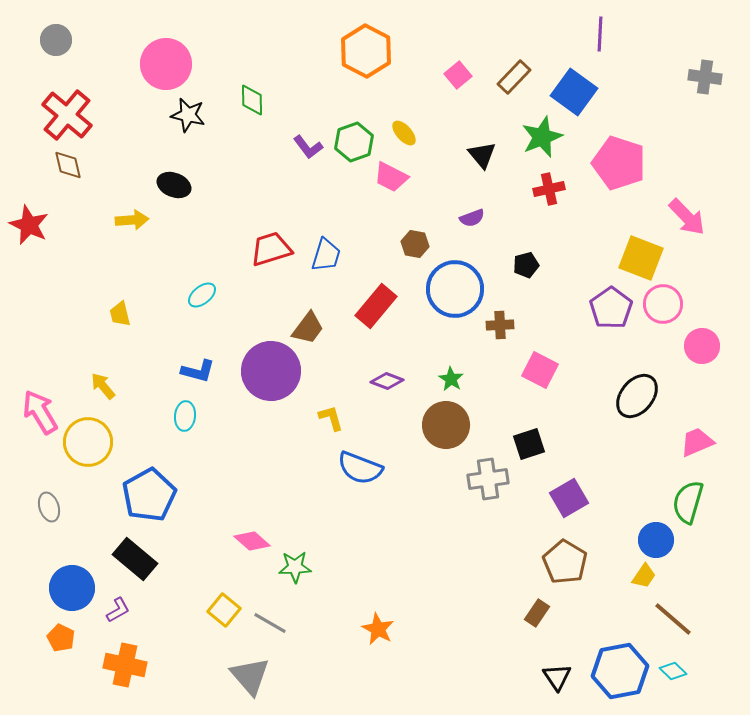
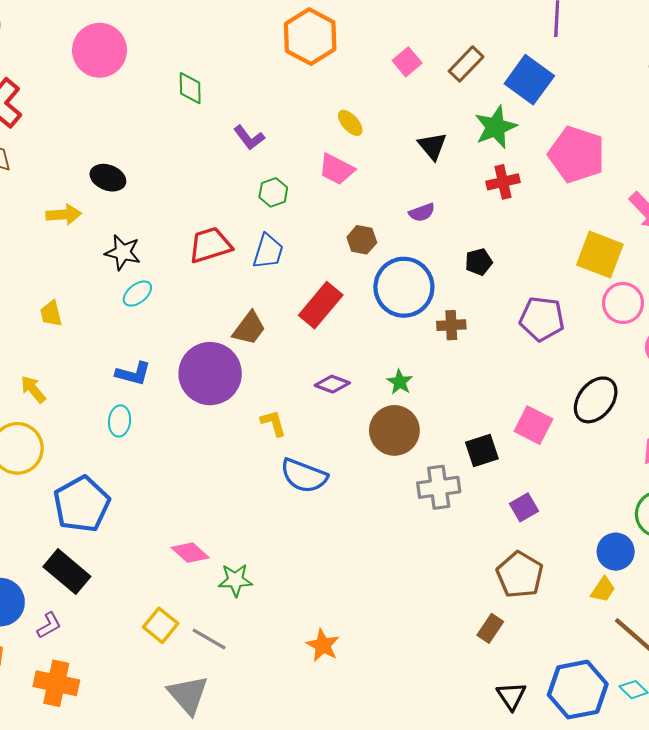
black star: (188, 115) -> (123, 252), moved
green hexagon: (354, 142) -> (273, 192), moved, size x0.7
purple pentagon: (611, 308) -> (542, 319), moved, turned -30
pink square: (540, 370) -> (533, 425), moved
purple square: (569, 498) -> (524, 507), size x0.7

